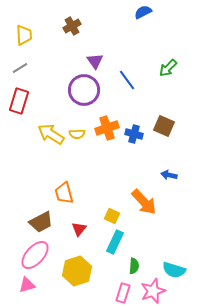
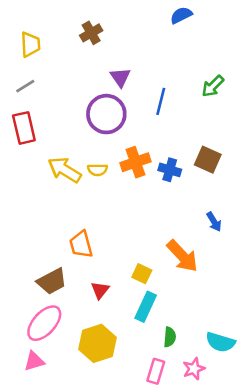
blue line: (127, 80) -> (161, 101), turned 50
red rectangle: (19, 101) -> (24, 128), turned -30
blue arrow: (169, 175) -> (214, 222), turned -133
pink star: (153, 291) -> (194, 369), size x0.7

